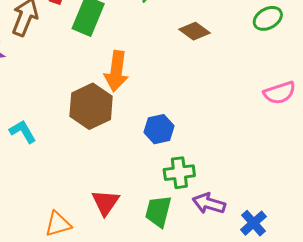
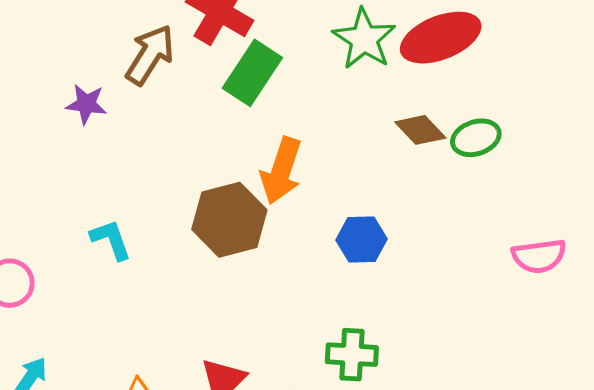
green ellipse: (268, 18) -> (476, 138), moved
blue hexagon: (159, 129) -> (362, 240), moved

